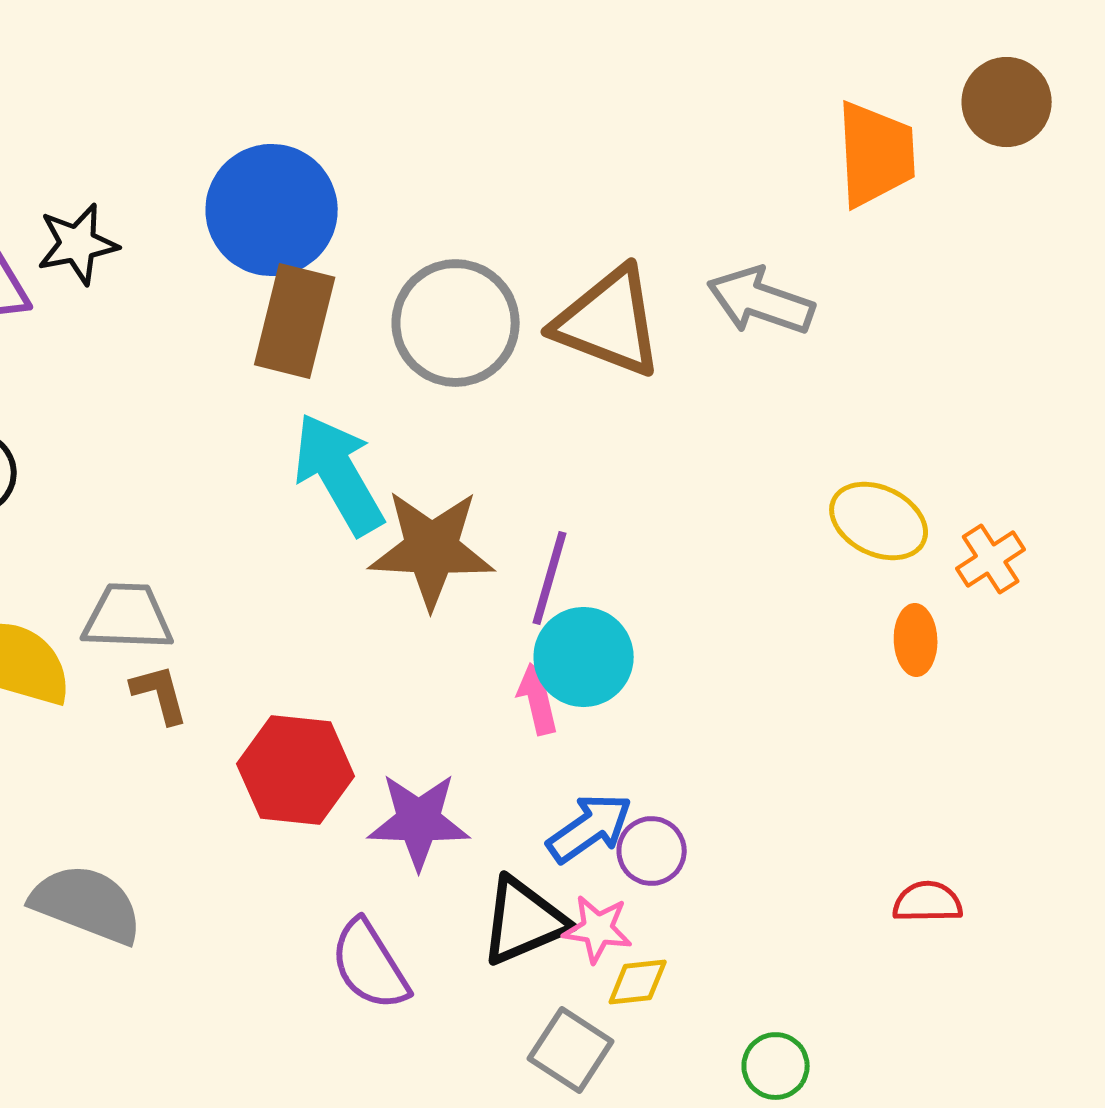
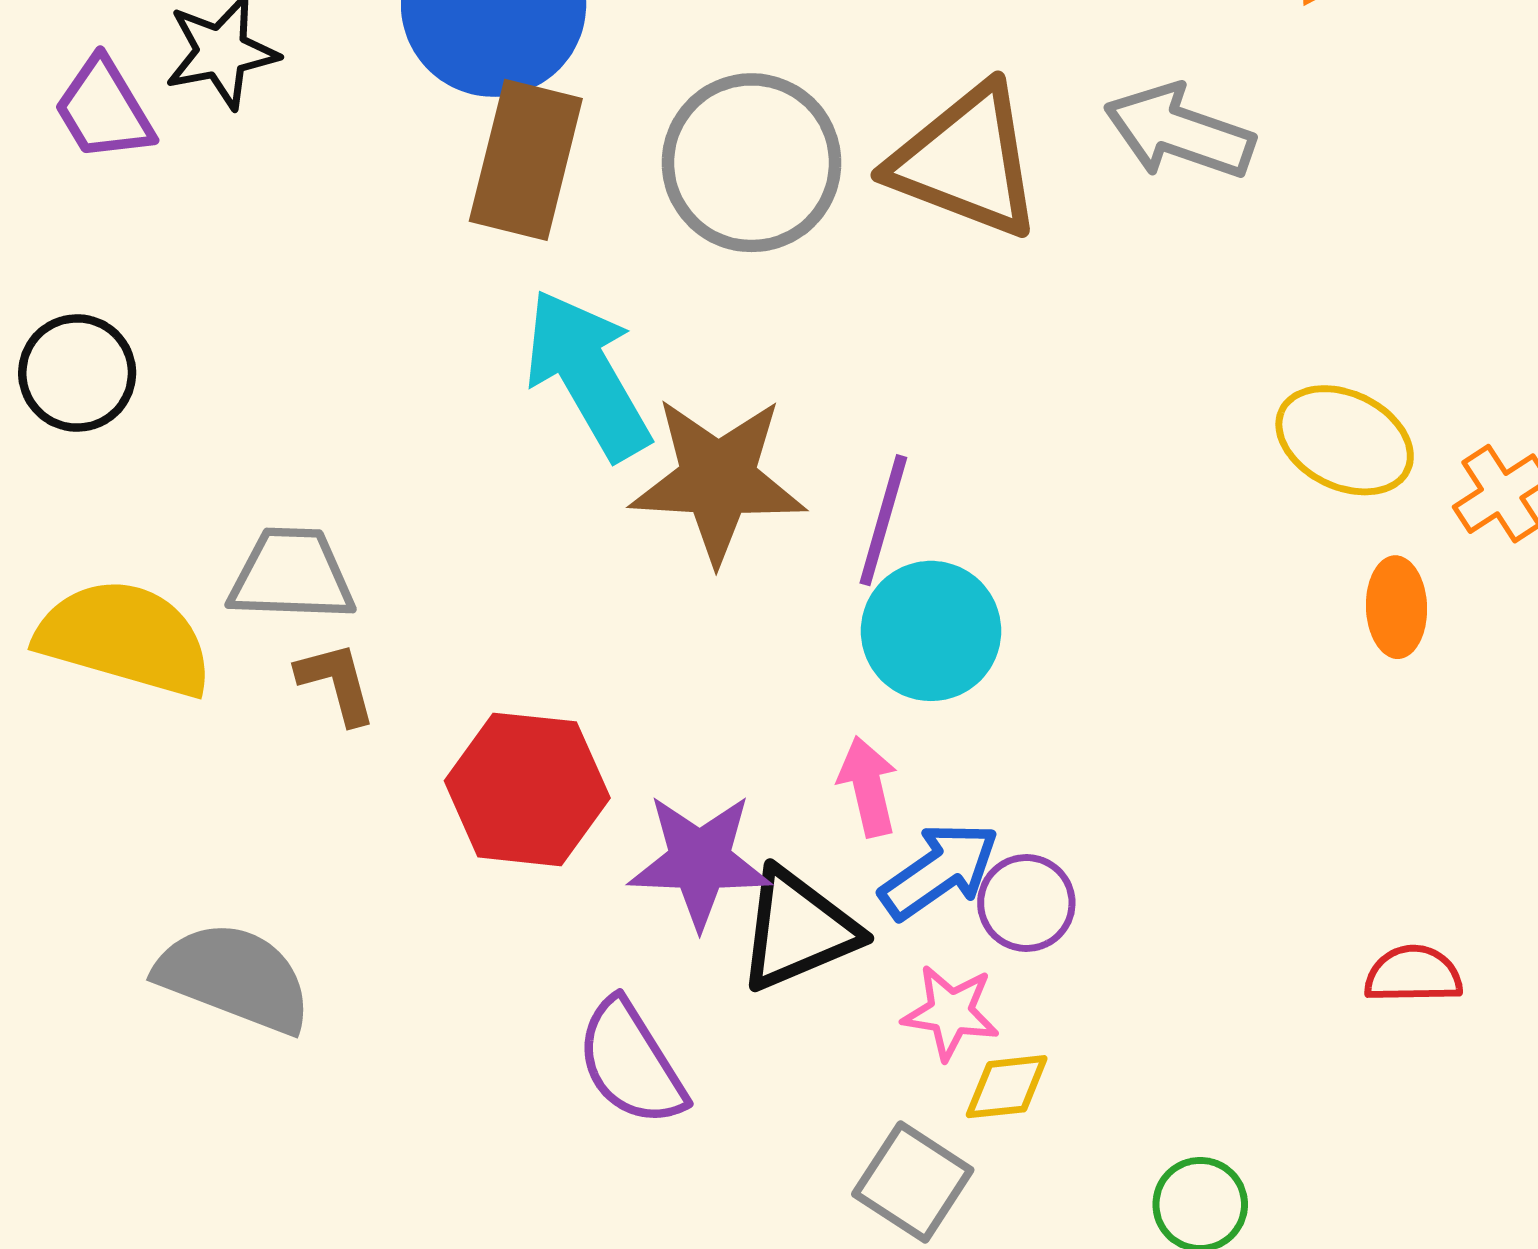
pink arrow: (539, 699) -> (868, 787), moved
black triangle: (524, 921) -> (798, 930), moved

